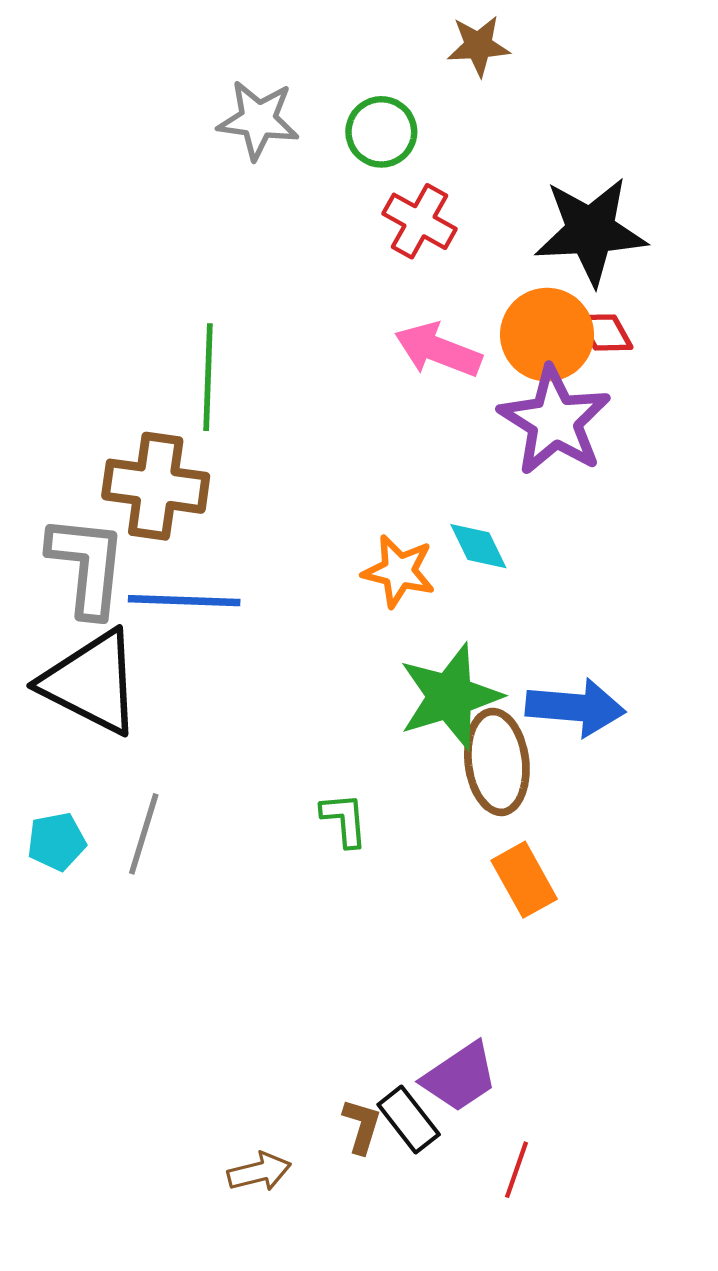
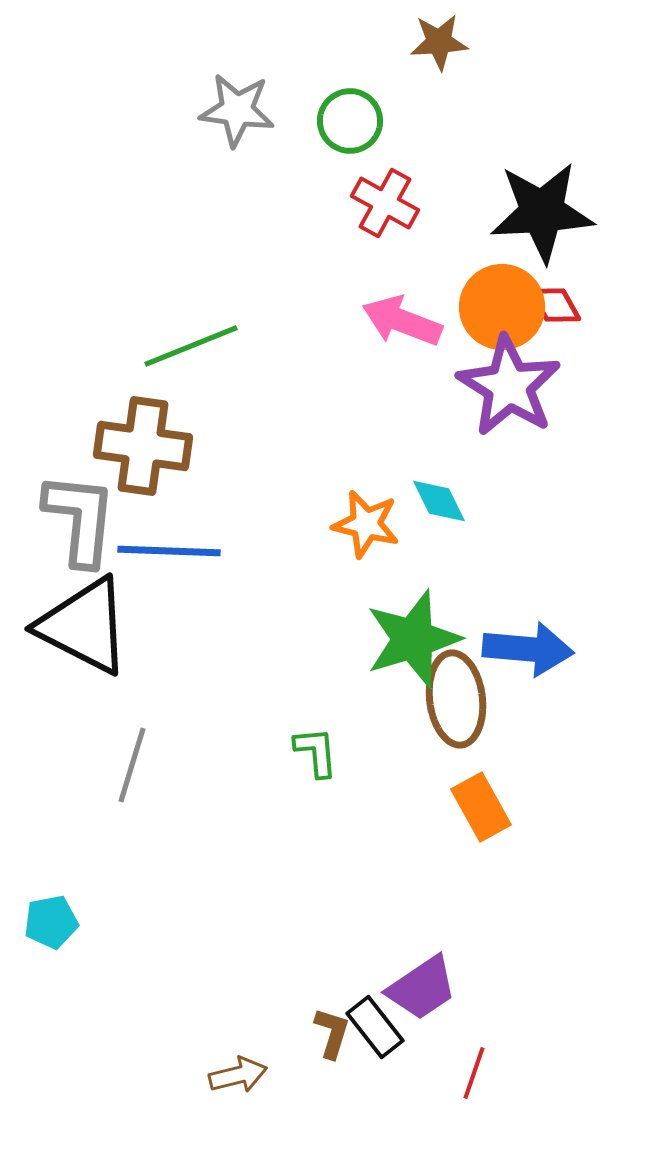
green line: (208, 377) -> (191, 346), turned 66
cyan pentagon: (56, 842) -> (51, 922), moved

